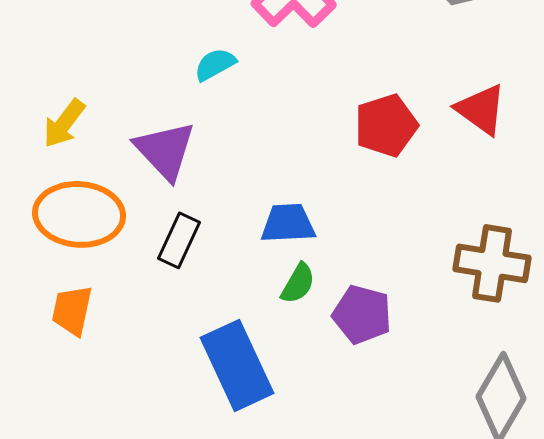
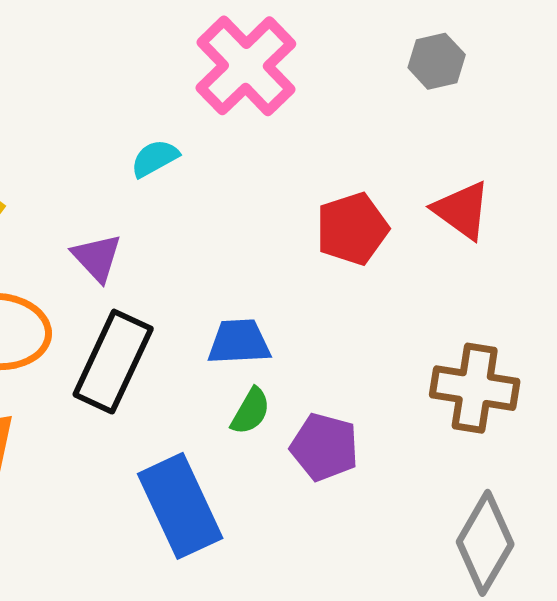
purple triangle: (165, 150) -> (97, 258), size x0.7
black rectangle: (179, 240) -> (113, 362), size x1.6

